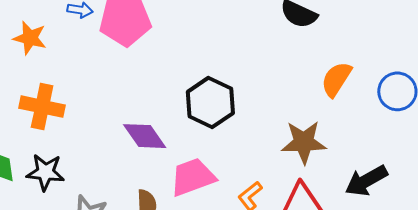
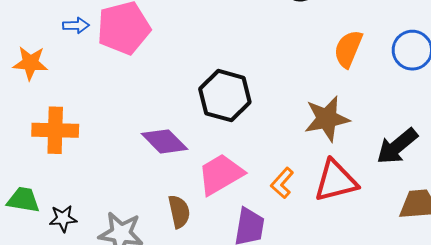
black star: (45, 172) -> (63, 218), moved, size x0.7

